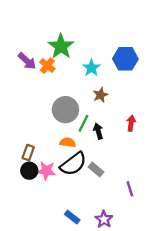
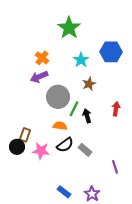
green star: (61, 46) -> (69, 28), moved
purple arrow: (27, 61) -> (39, 77), moved, turned 114
black semicircle: (73, 164) -> (65, 145), size x0.7
black circle: (29, 171) -> (17, 147), moved

